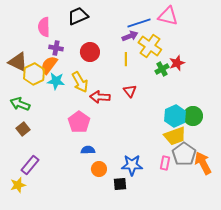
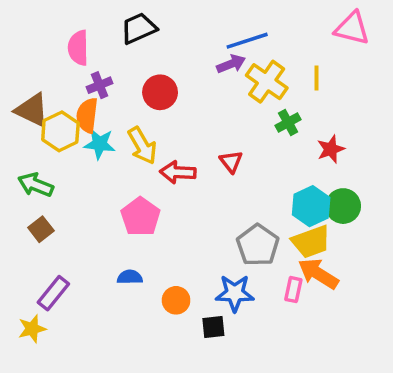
pink triangle: (168, 16) -> (352, 28), moved
purple cross: (56, 48) -> (100, 85), turned -32
yellow line: (126, 59) -> (316, 78), moved
red star: (177, 63) -> (331, 149), moved
orange semicircle: (49, 65) -> (87, 115), turned -30
blue semicircle: (88, 150) -> (130, 277), moved
gray pentagon: (184, 154) -> (258, 245), moved
orange arrow: (203, 163) -> (318, 274), moved, turned -30

